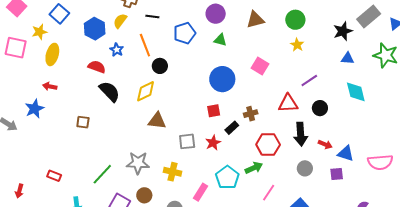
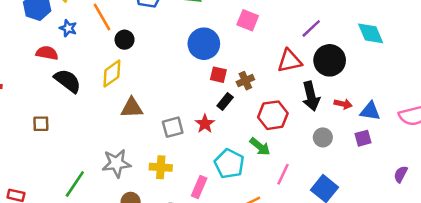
black circle: (320, 108) -> (330, 60), size x1.6
red square: (214, 111) -> (218, 75), moved, turned 32
green arrow: (254, 168) -> (260, 147), turned 72

